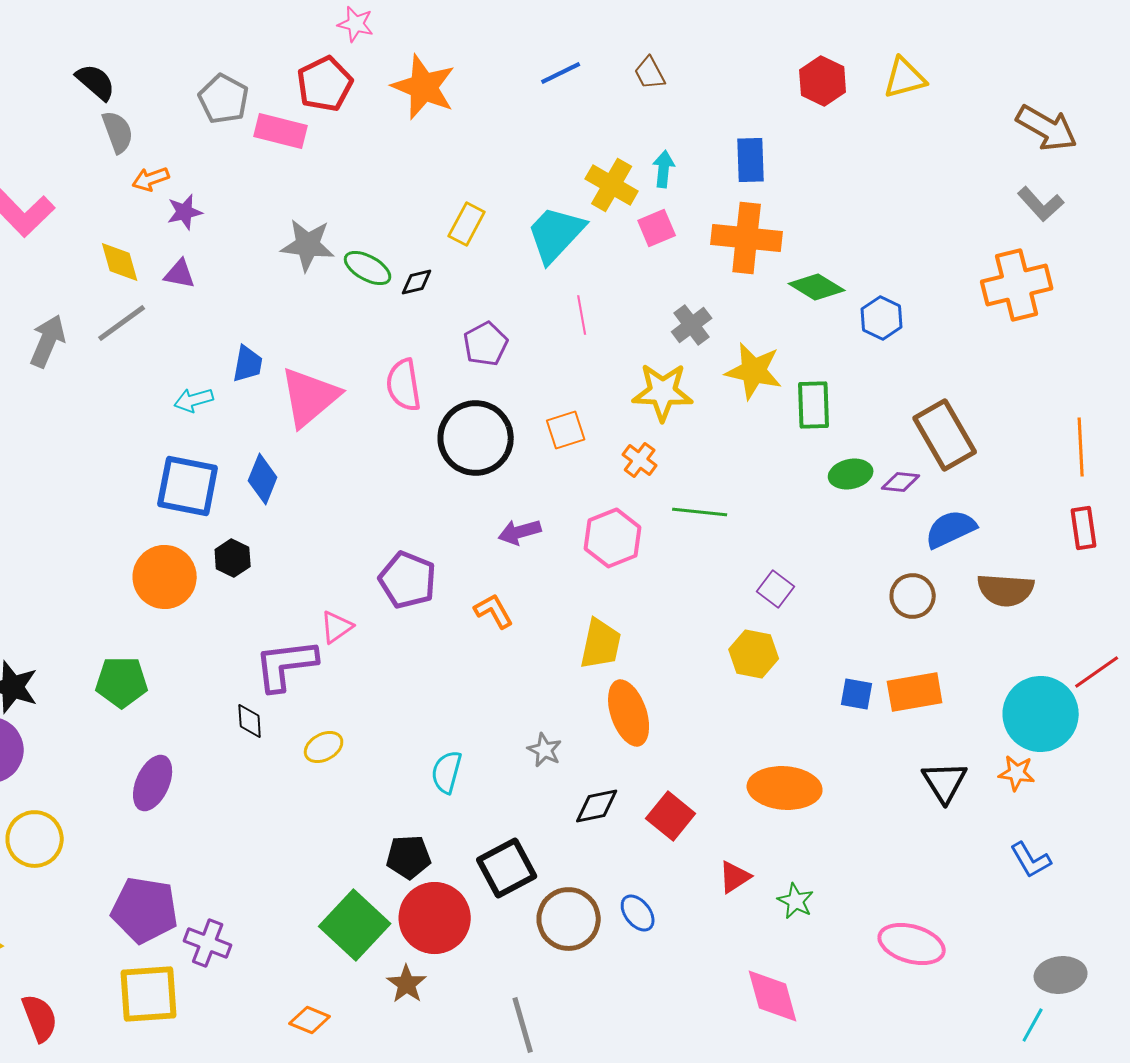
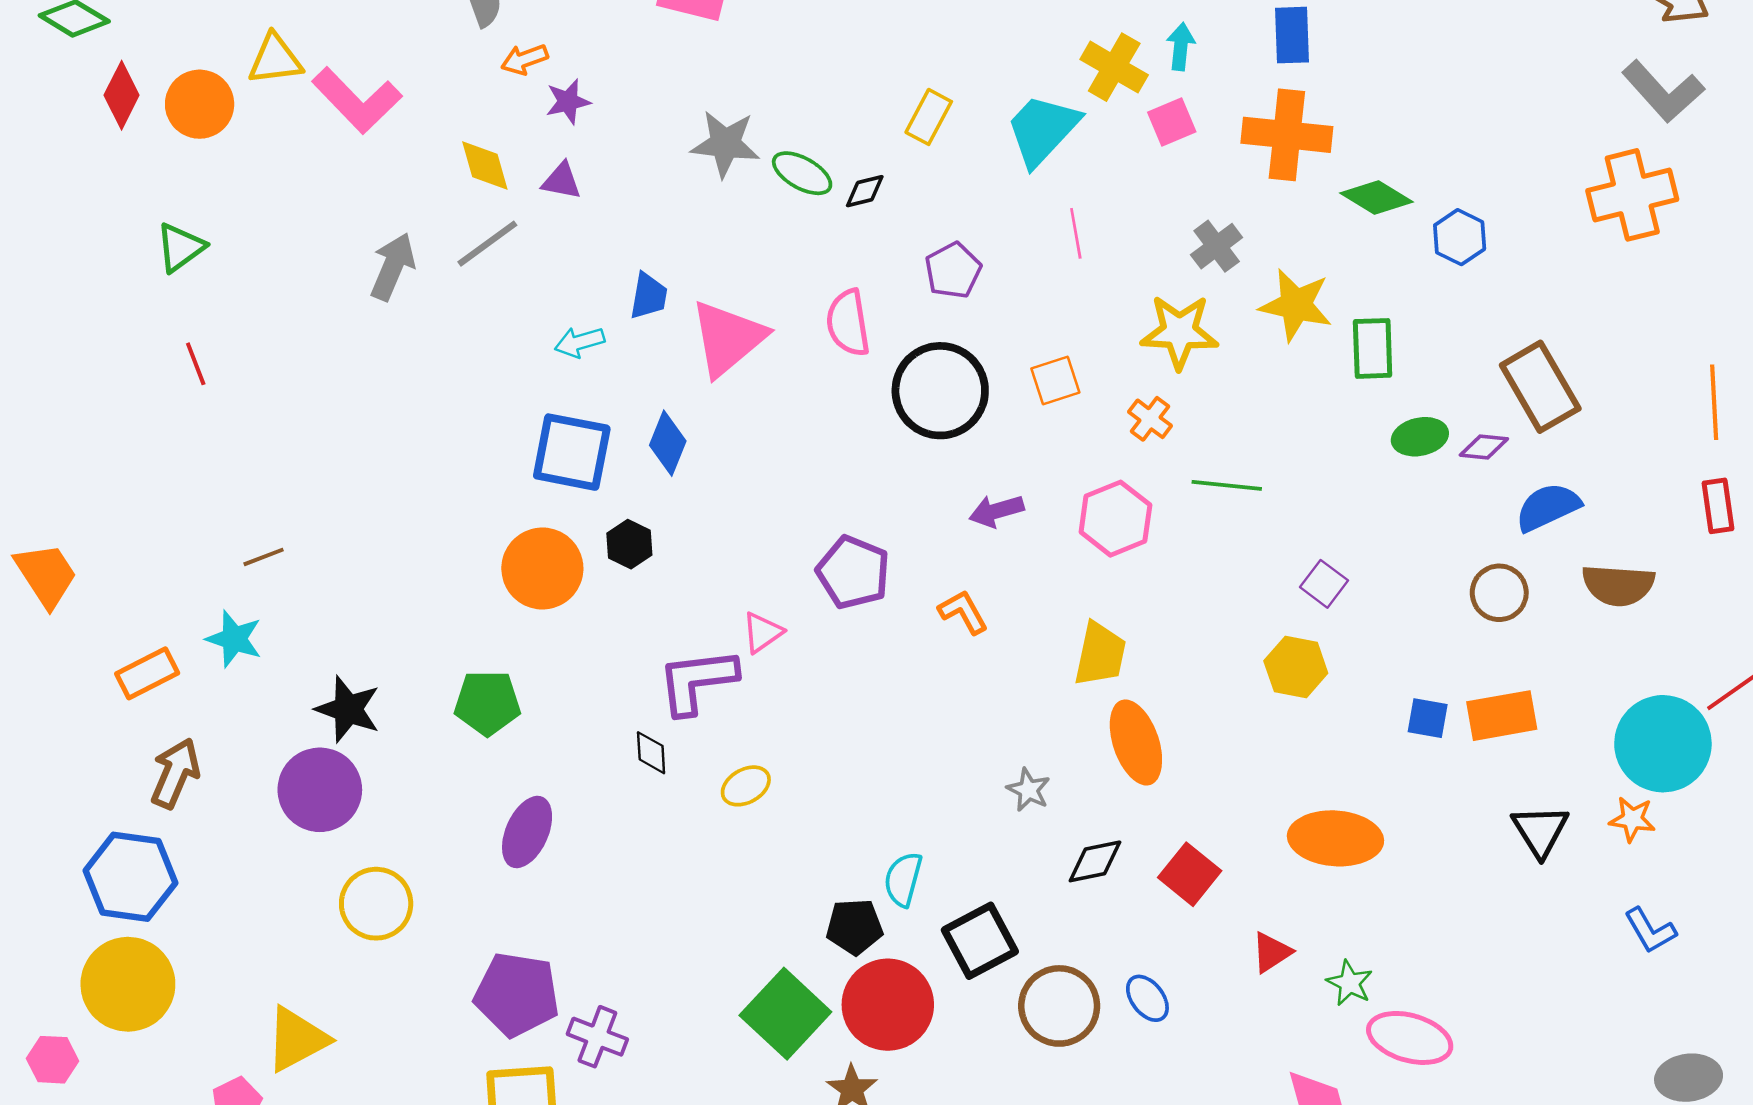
gray L-shape: (1041, 204) -> (1663, 91), size x1.4
cyan semicircle: (447, 772) -> (903, 879), moved
pink ellipse: (912, 944) -> (1410, 1038), moved

